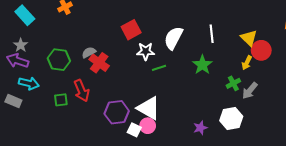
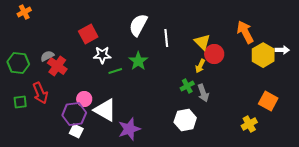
white semicircle: (173, 38) -> (138, 25), moved
green star: (202, 65) -> (138, 61), moved
gray arrow: (250, 91) -> (203, 93), turned -60
pink circle: (148, 126) -> (84, 99), moved
purple star: (200, 128) -> (129, 129), moved, size x1.6
white square: (134, 130) -> (76, 131), moved

